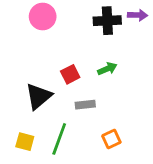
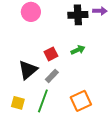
gray rectangle: (85, 105) -> (52, 76), moved, turned -40
orange square: (111, 139) -> (81, 101), size x1.5

